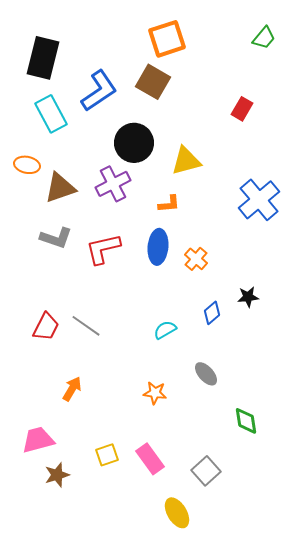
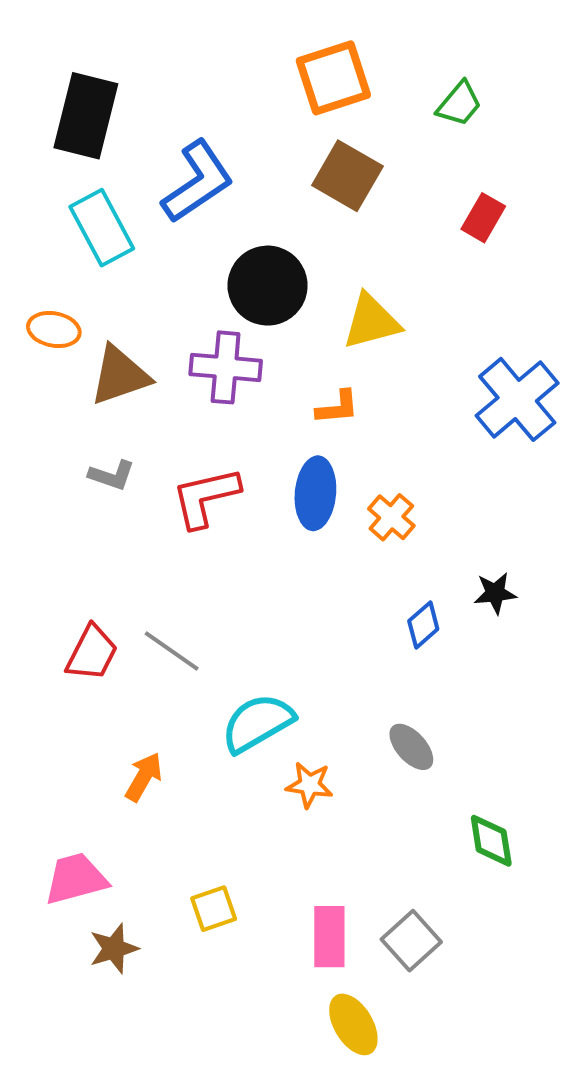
green trapezoid: (264, 38) -> (459, 104), moved
brown square: (153, 82) -> (347, 176), moved
purple cross: (113, 184) -> (226, 367), turned 32
gray L-shape: (56, 238) -> (112, 475), size x0.7
cyan semicircle: (165, 330) -> (258, 723), moved, size x1.6
pink rectangle: (150, 459) -> (329, 937), moved, turned 36

